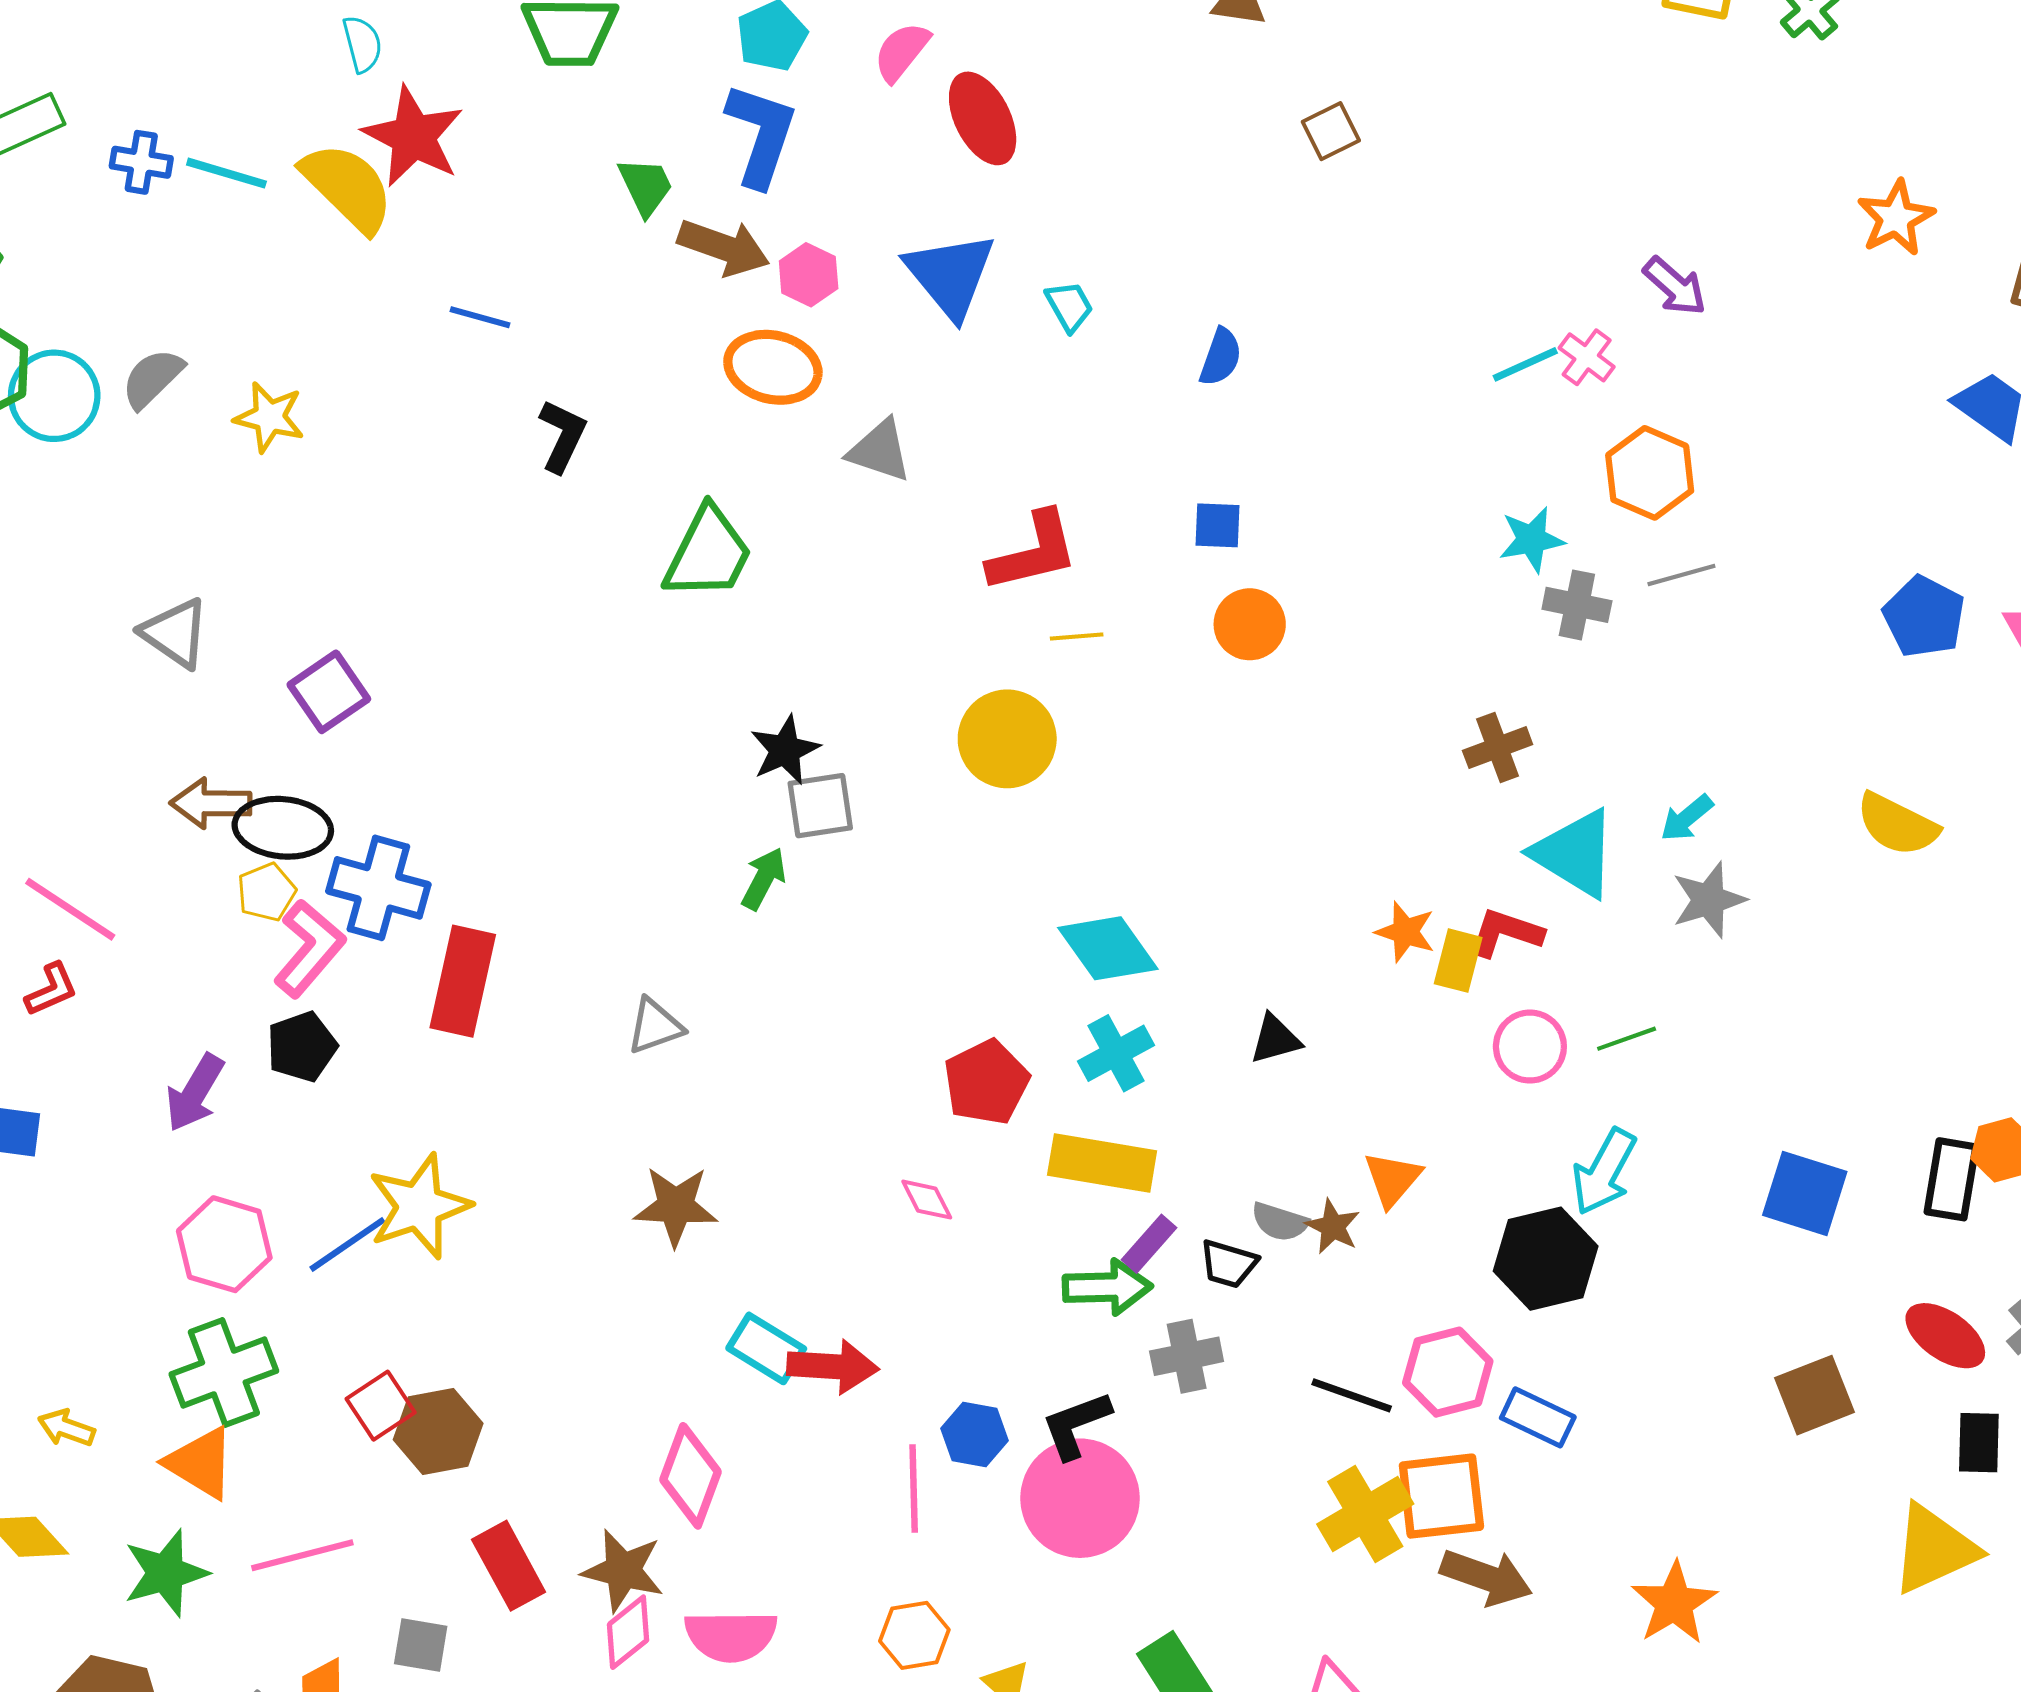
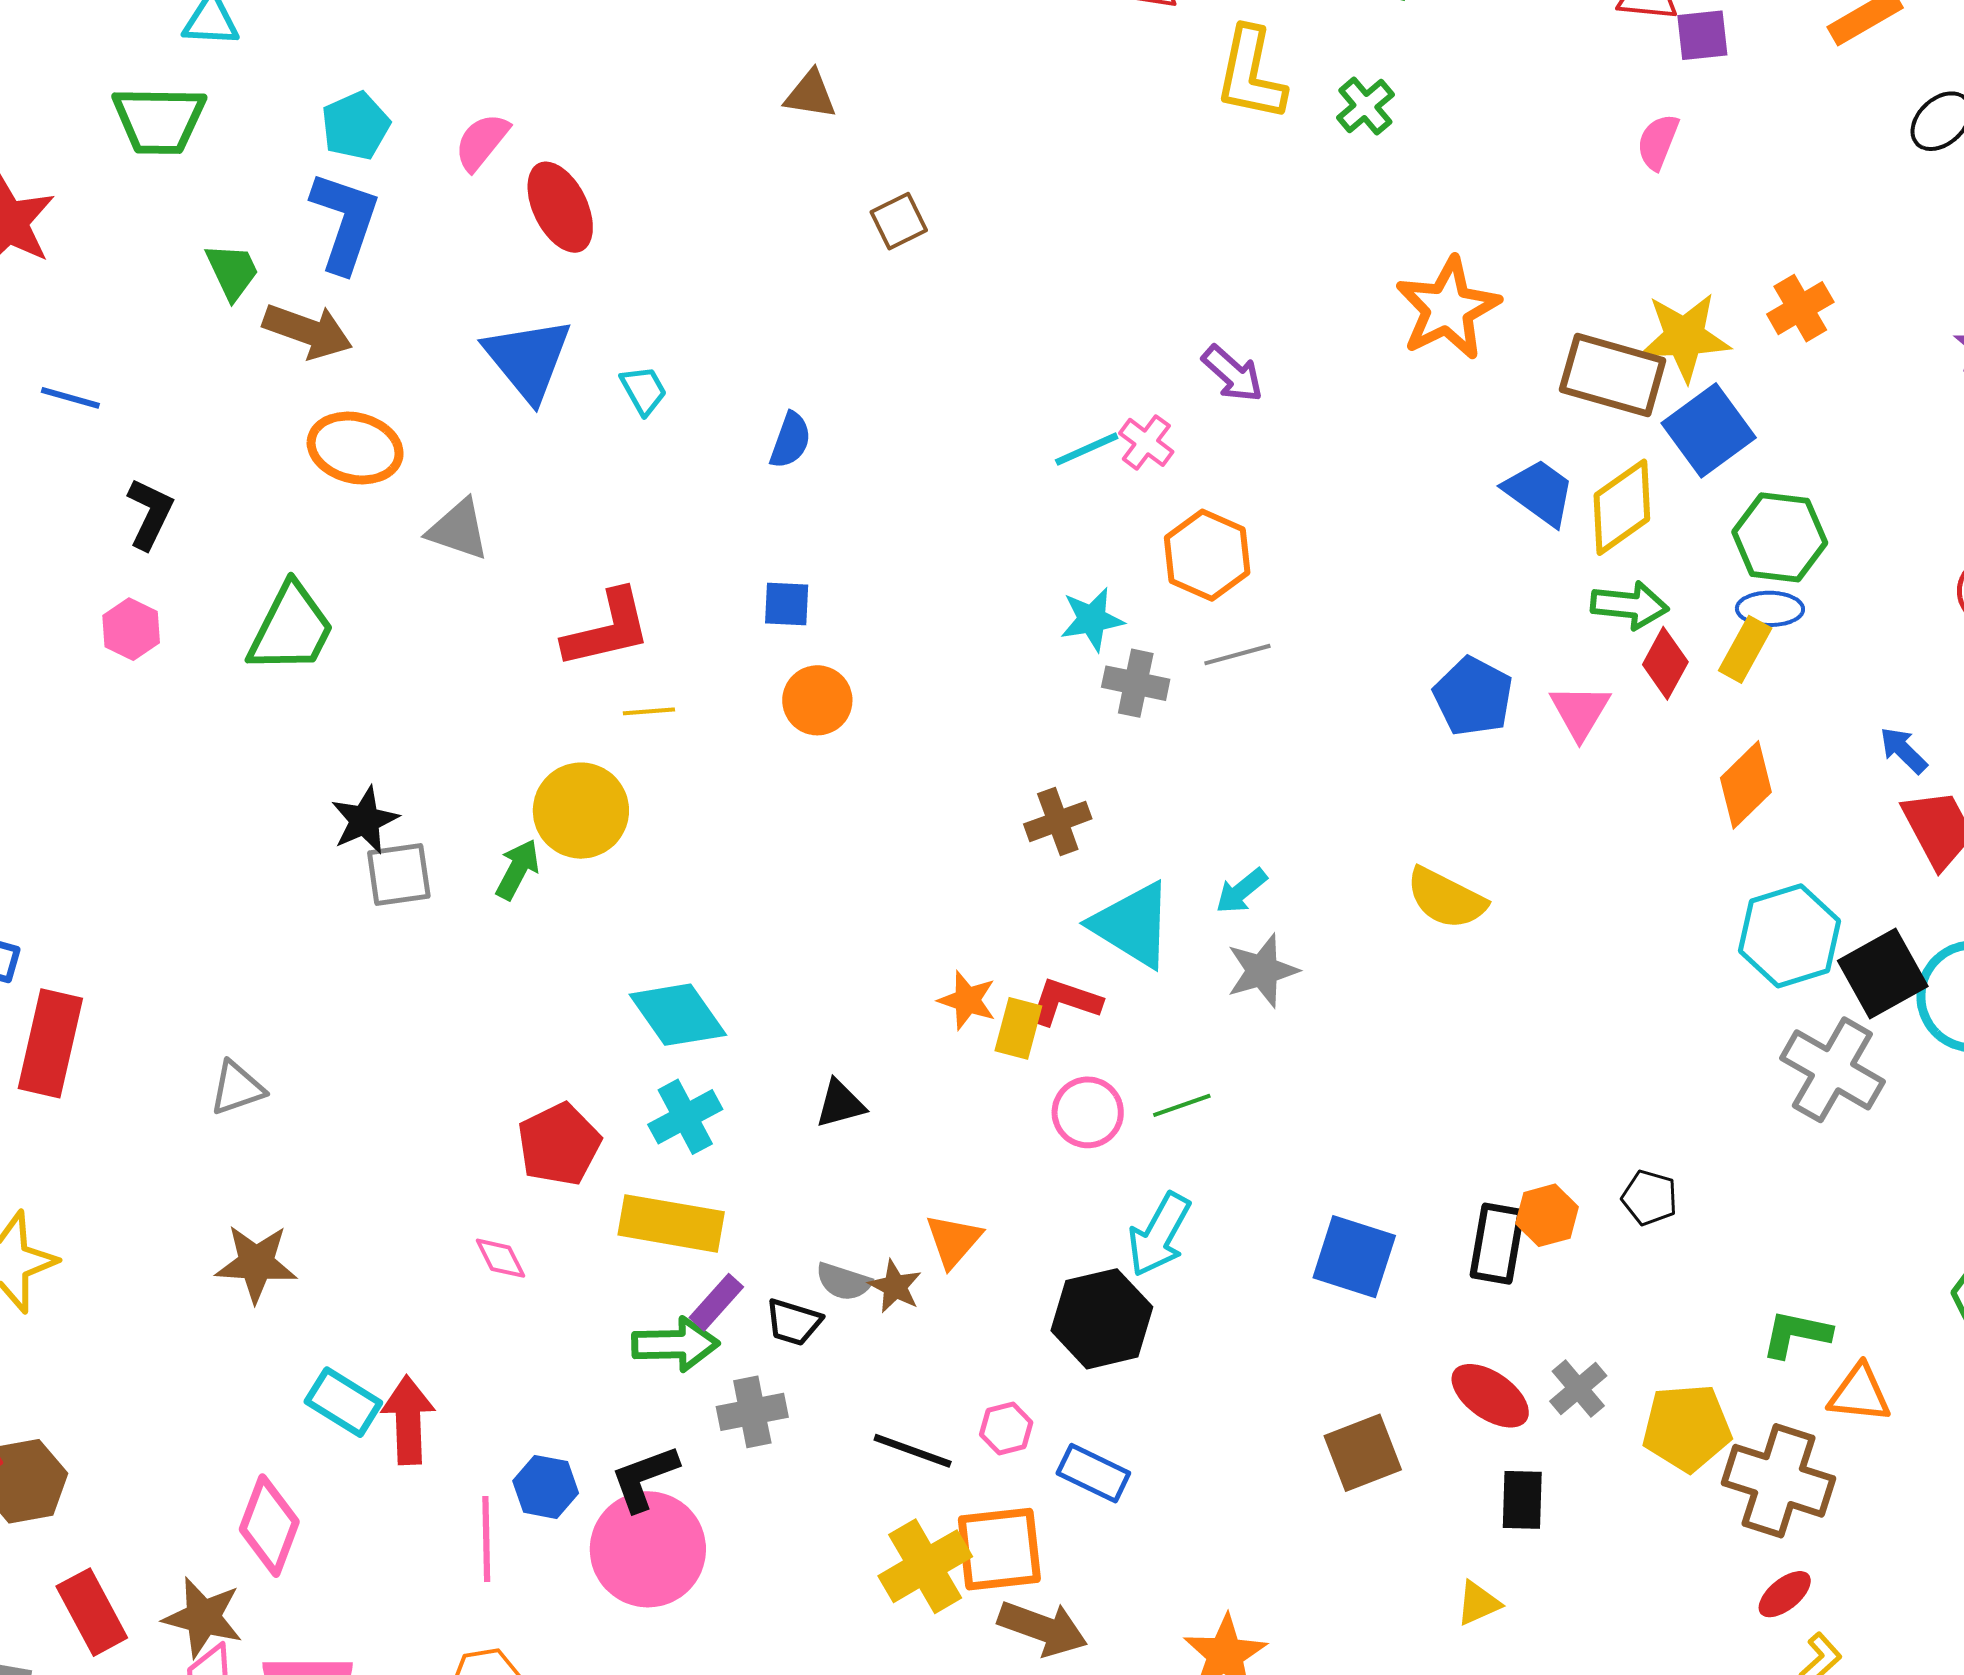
orange star: (1896, 218) -> (1448, 308), size x1.4
pink hexagon: (809, 275) -> (131, 629), moved
green arrow: (764, 879) -> (518, 869), moved
red arrow: (833, 1367) -> (408, 1420), turned -96
pink hexagon: (1448, 1372) -> (1006, 1429), size x0.6
yellow triangle: (1934, 1549) -> (1478, 1603), size x0.5

